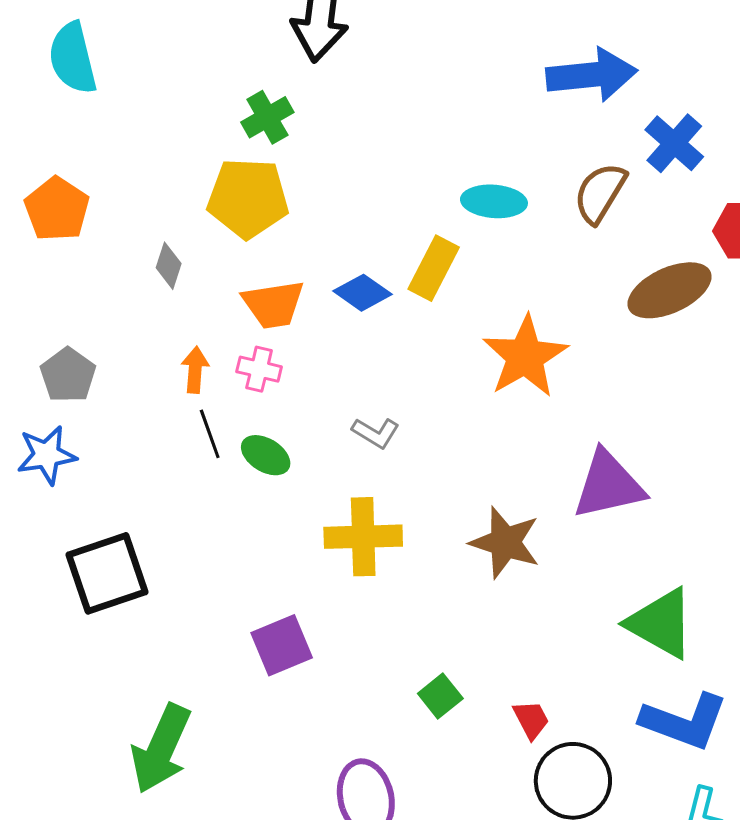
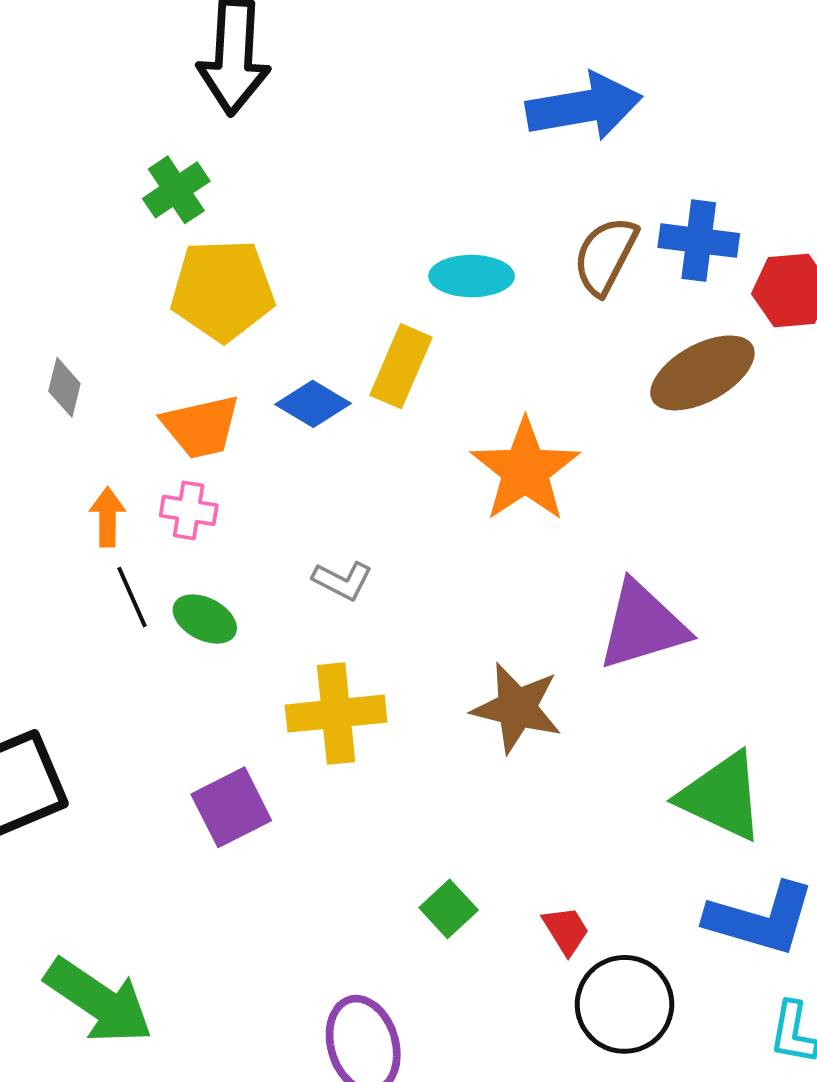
blue cross: (674, 143) -> (699, 241), moved, turned -30
yellow pentagon: (248, 198) -> (222, 290), moved
purple square: (282, 645) -> (231, 807), moved
green arrow: (161, 749) -> (99, 1001), turned -76

